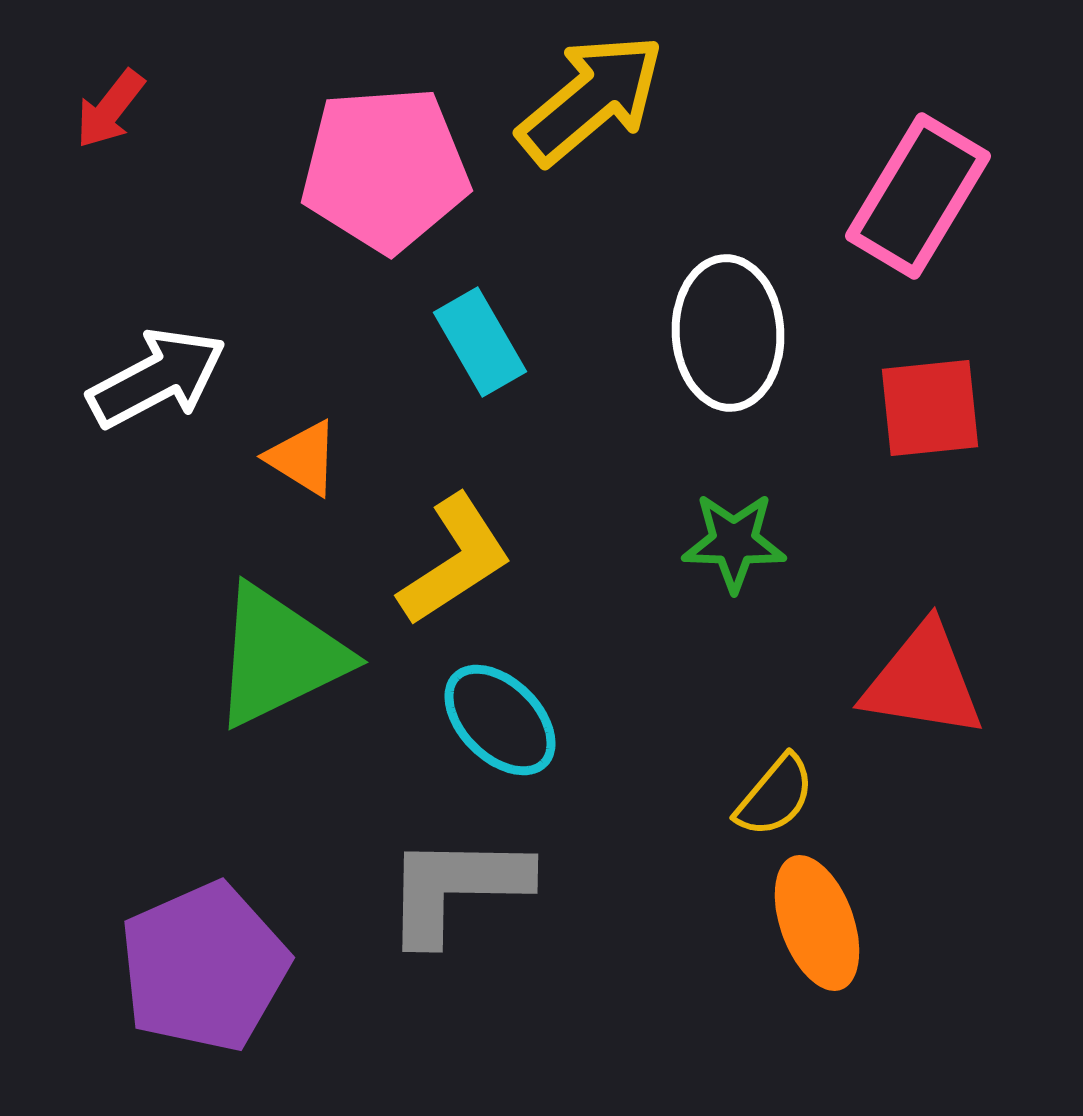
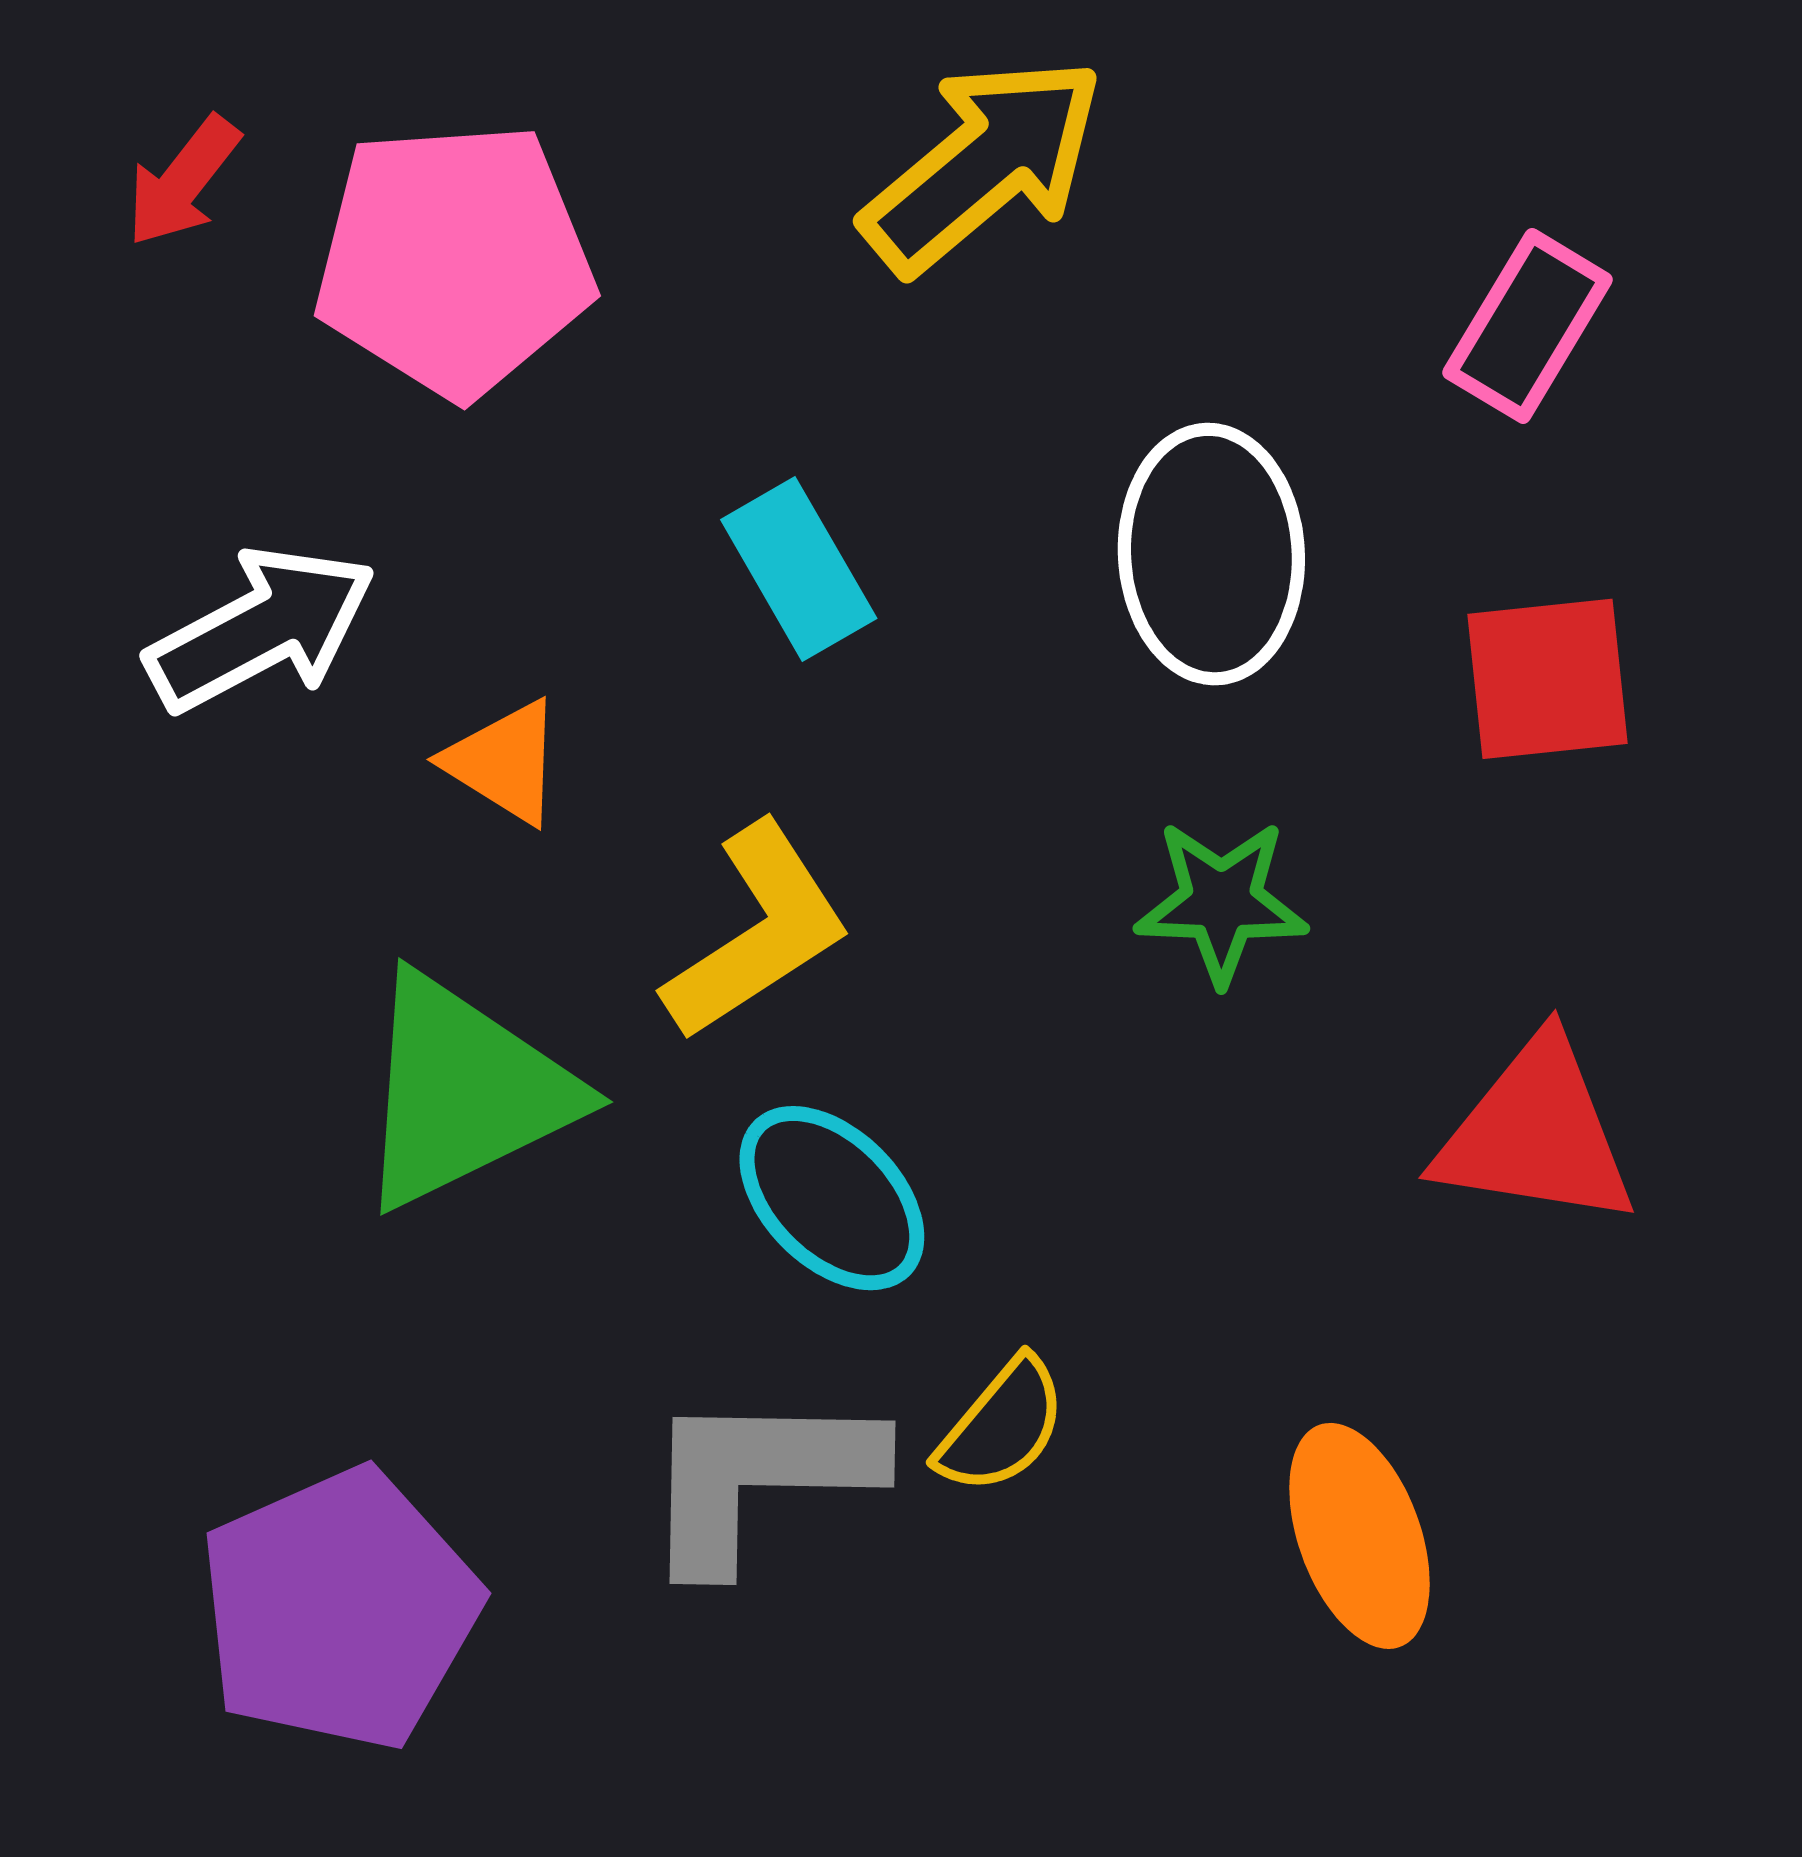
pink pentagon: (385, 169) -> (454, 259), moved
pink rectangle: (918, 196) -> (1528, 326), size x0.7
yellow semicircle: (775, 796) -> (1002, 1426), moved

